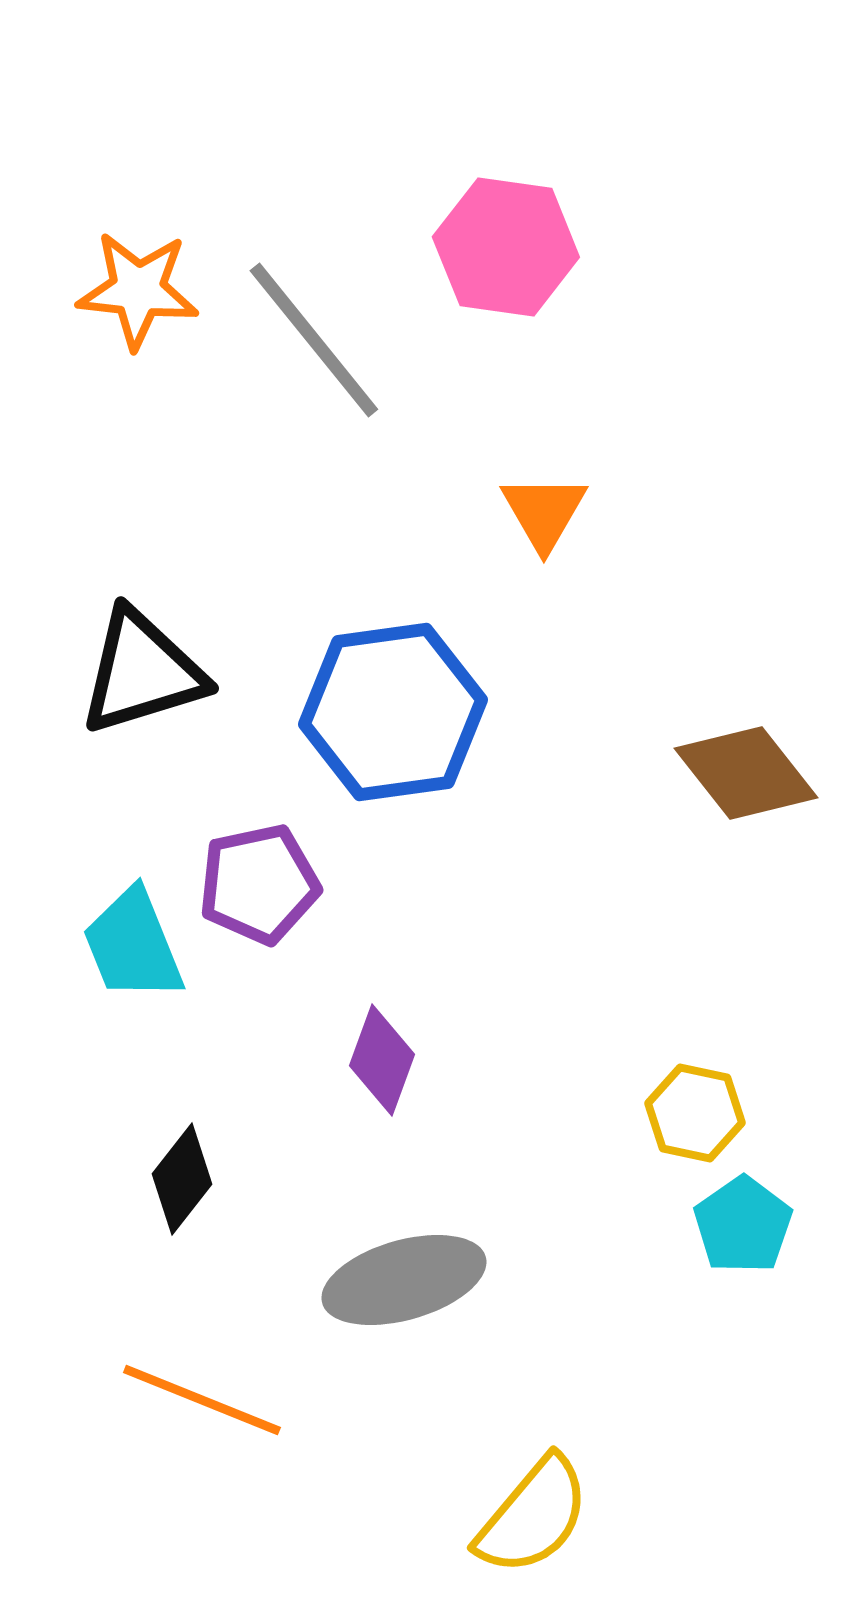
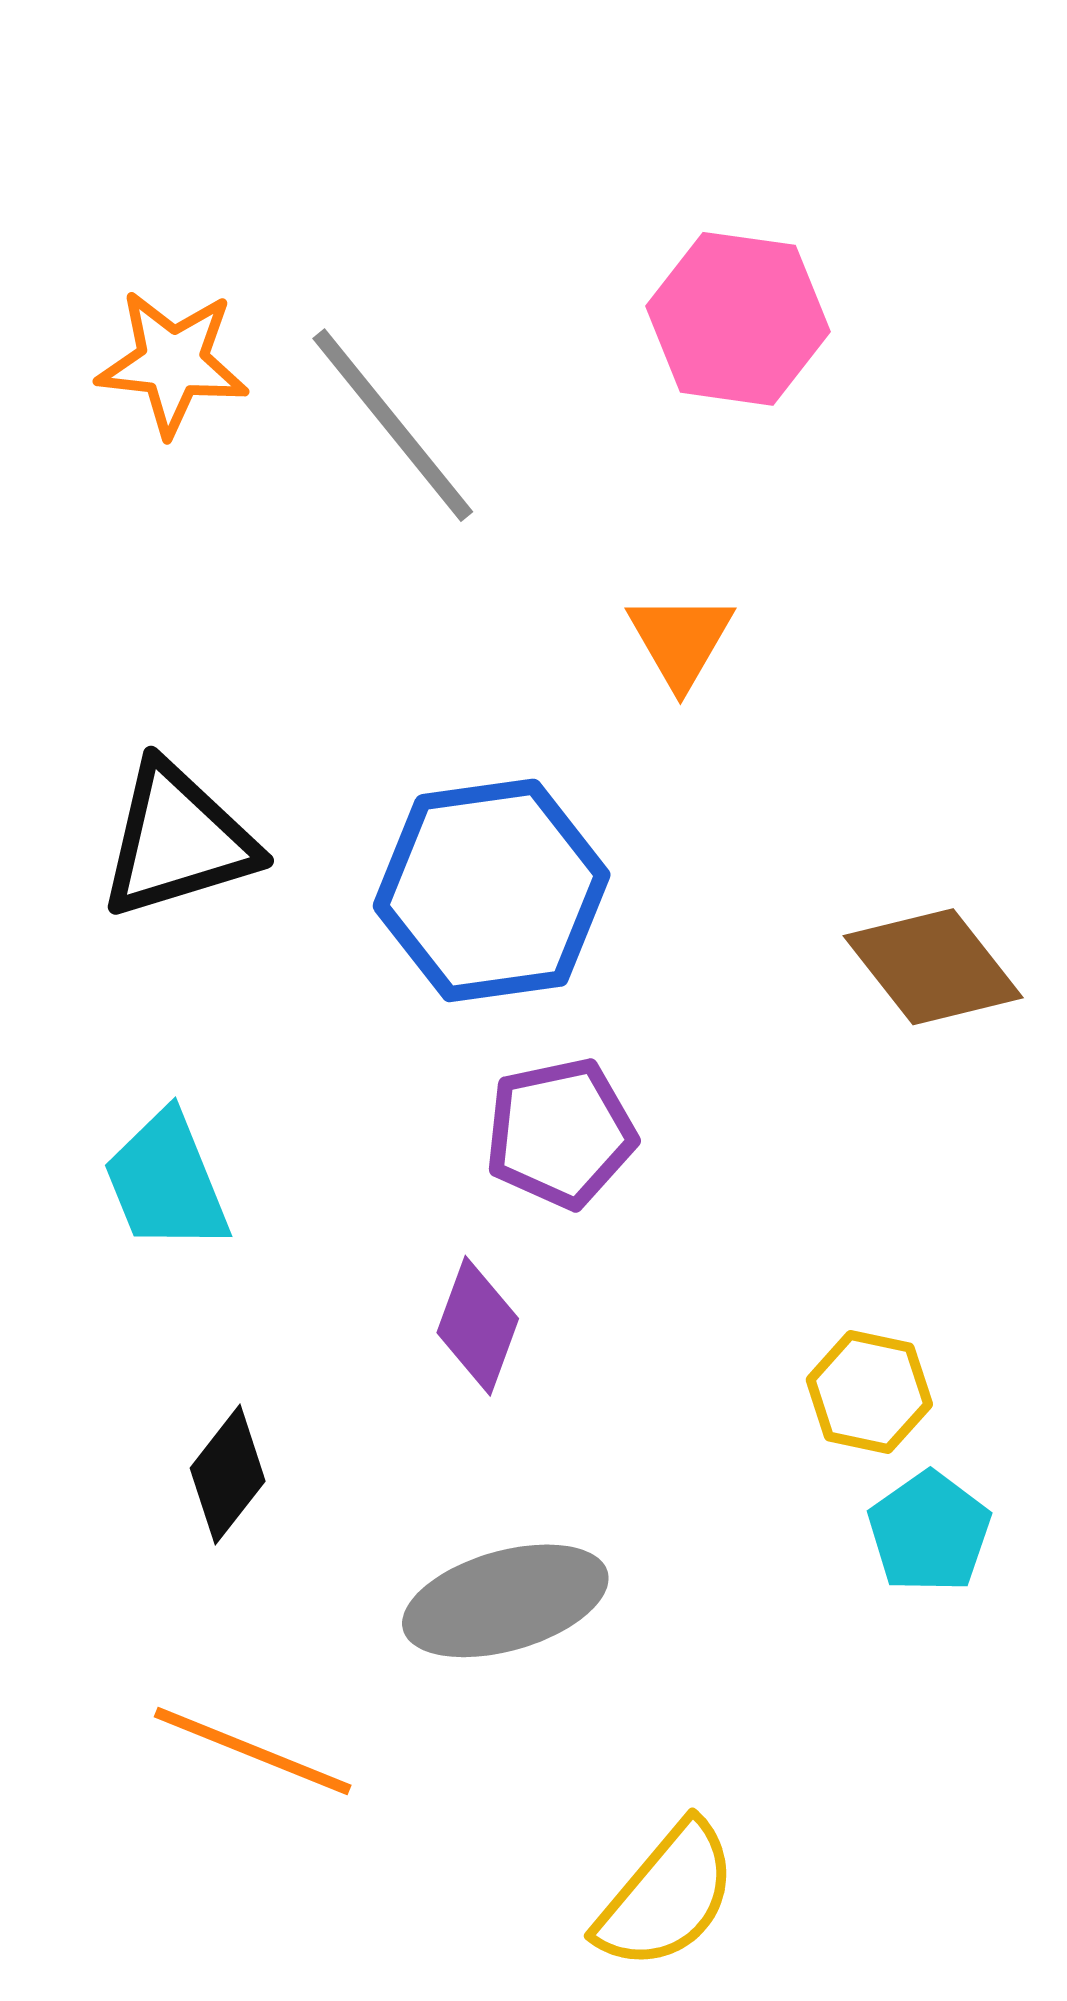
pink hexagon: (506, 247) -> (738, 319), moved
purple pentagon: (259, 884) -> (560, 1133), moved

